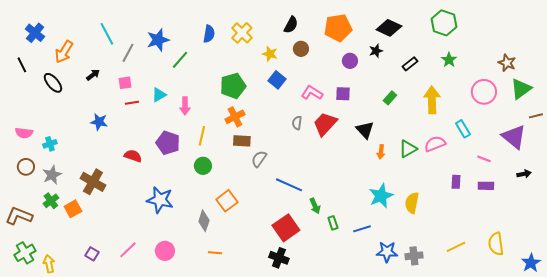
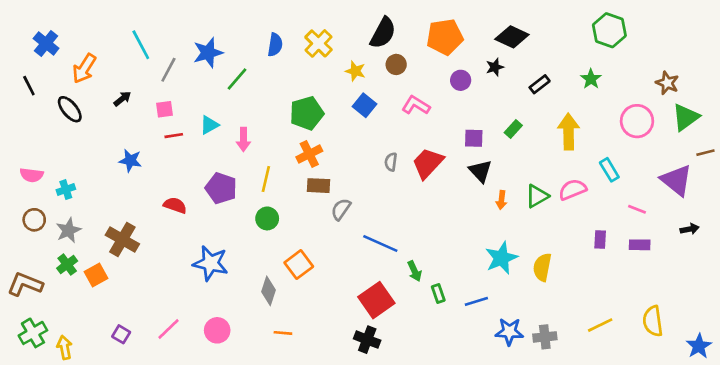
green hexagon: (444, 23) -> (609, 30), moved
black semicircle: (291, 25) -> (383, 33), size x1.4
pink L-shape: (312, 93) -> (416, 105), moved
purple square: (343, 94) -> (474, 138), moved

